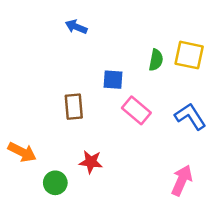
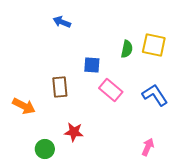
orange arrow: (22, 152) -> (24, 106), moved
pink arrow: (182, 180) -> (148, 147), size x0.7

